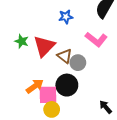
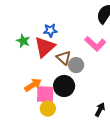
blue star: (66, 17) -> (50, 30), moved
black arrow: (106, 107) -> (100, 110), turned 64

